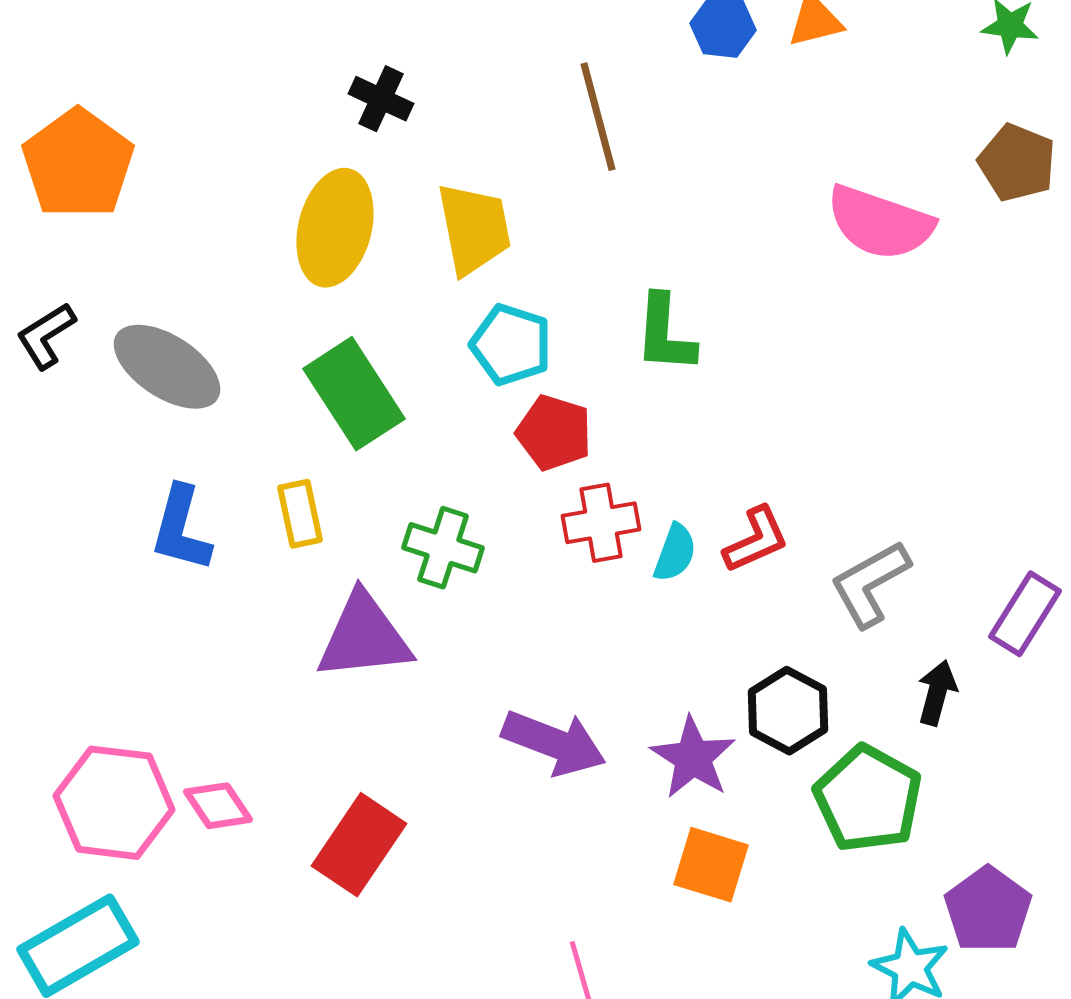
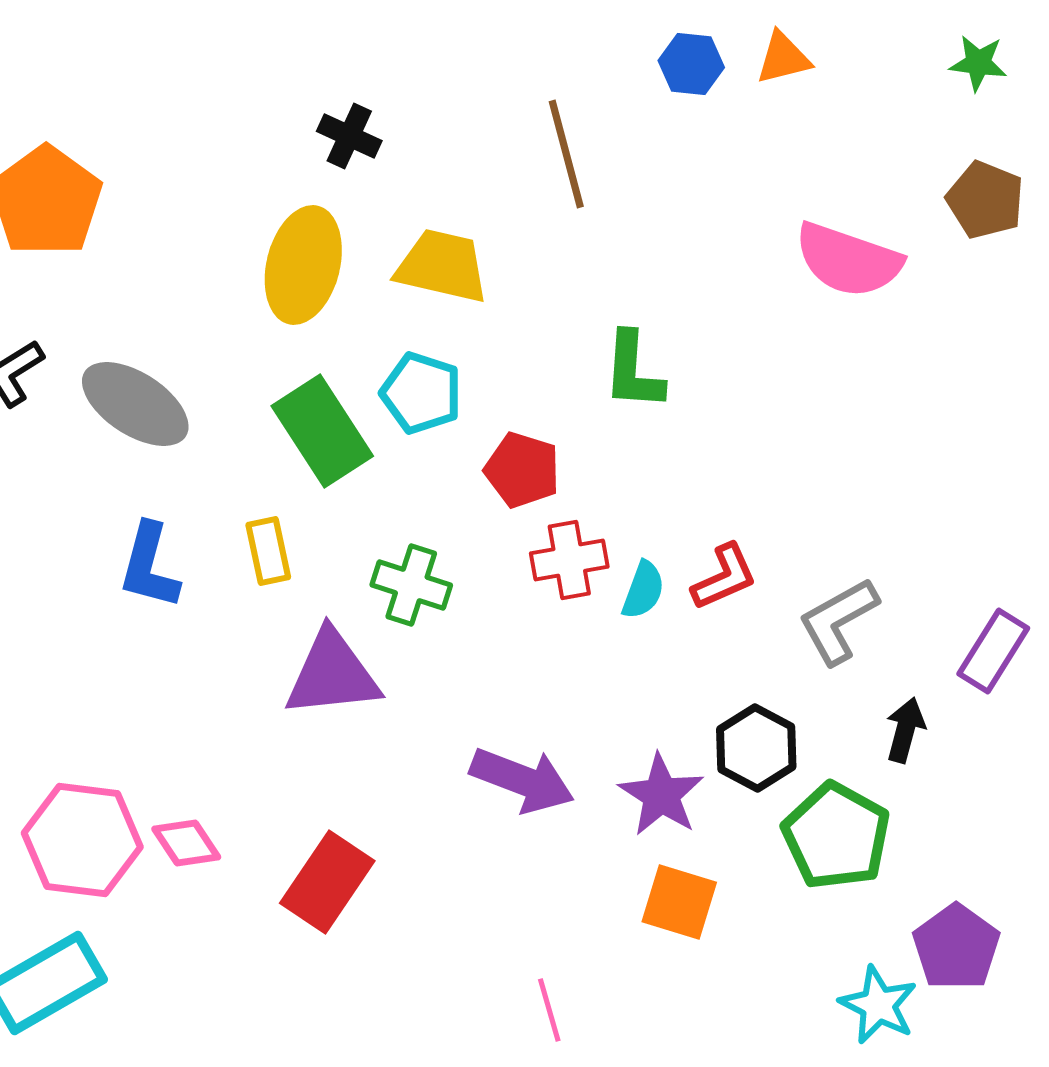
yellow trapezoid: (474, 229) -> (442, 266), turned -66
cyan pentagon: (511, 345) -> (421, 393), moved

